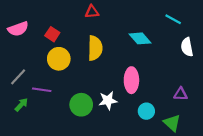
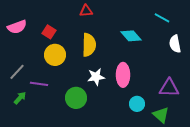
purple triangle: (181, 94) -> (169, 88), size x1.5
white star: (108, 100) -> (96, 77), moved

